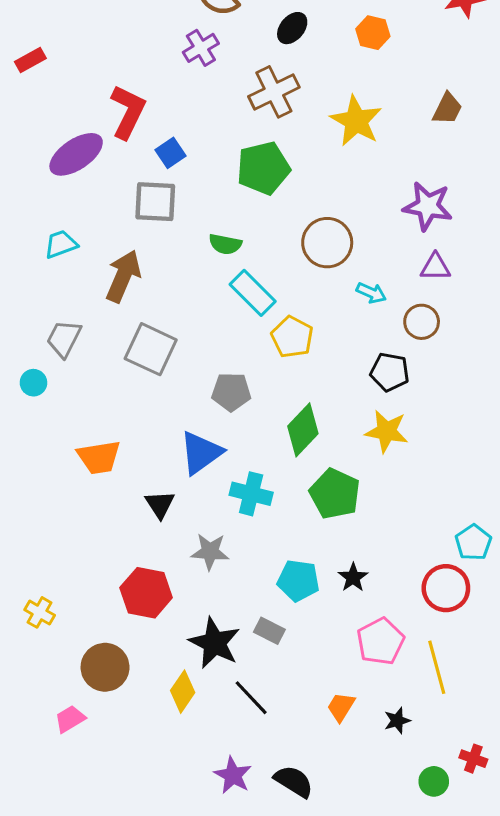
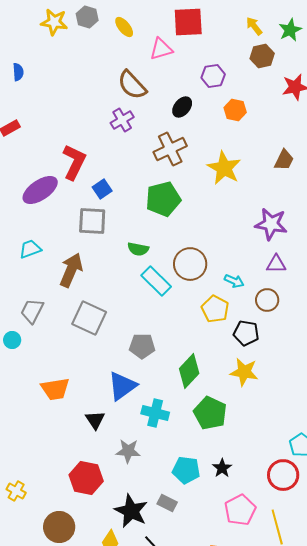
brown circle: (327, 243) -> (190, 264), moved
yellow pentagon: (292, 337) -> (215, 309), moved

